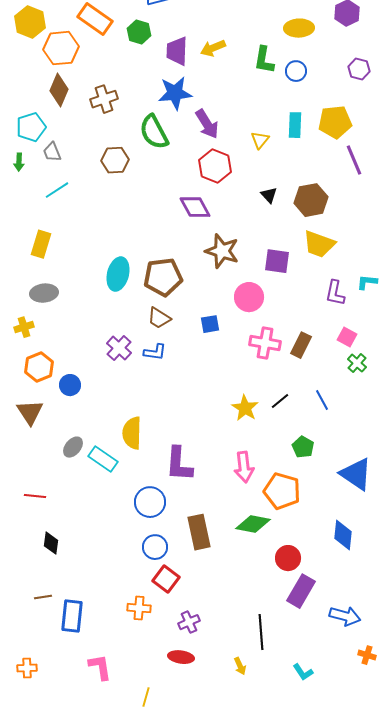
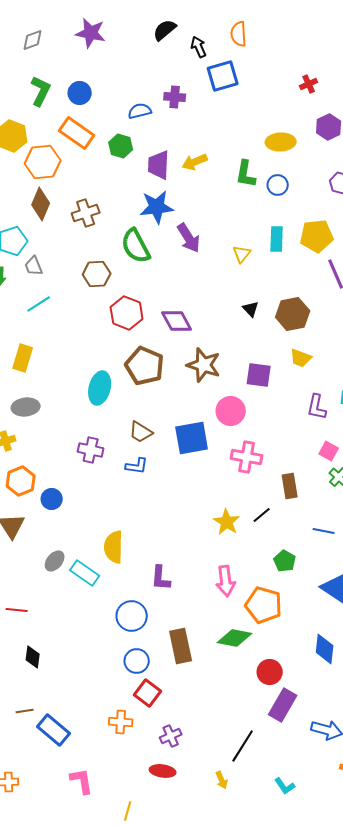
red hexagon: (215, 166) -> (127, 313), moved
yellow trapezoid: (319, 244) -> (301, 358), size x0.7
brown pentagon: (163, 277) -> (145, 366), moved, turned 30
blue square: (210, 324) -> (192, 438), size x1.8
brown rectangle: (301, 345) -> (290, 486), moved, turned -35
purple cross: (119, 348) -> (91, 450), moved, turned -30
blue line: (322, 400) -> (324, 531), moved, turned -50
purple L-shape: (179, 464) -> (161, 578), size x0.7
blue rectangle: (72, 616) -> (54, 730), turned -56
black line: (261, 632) -> (243, 746), turned 36

